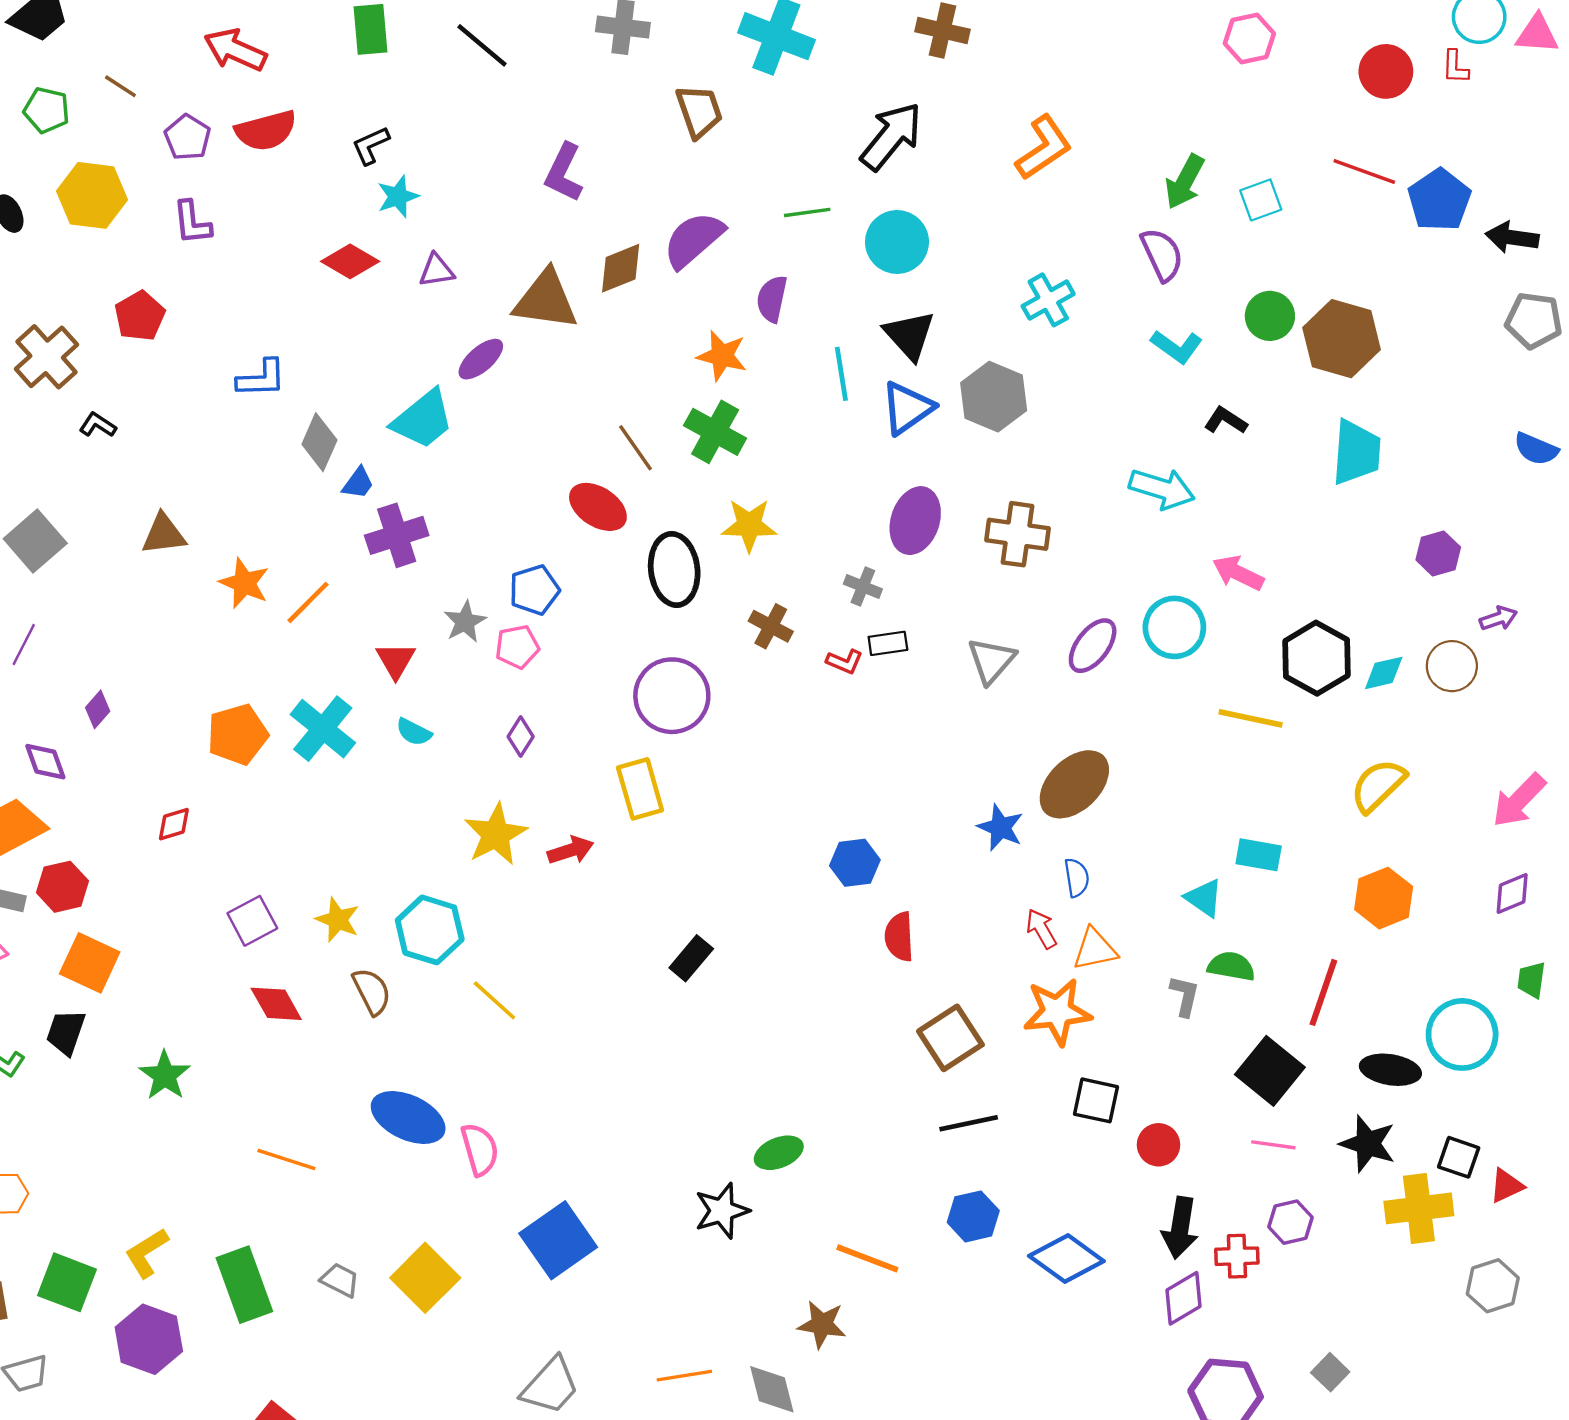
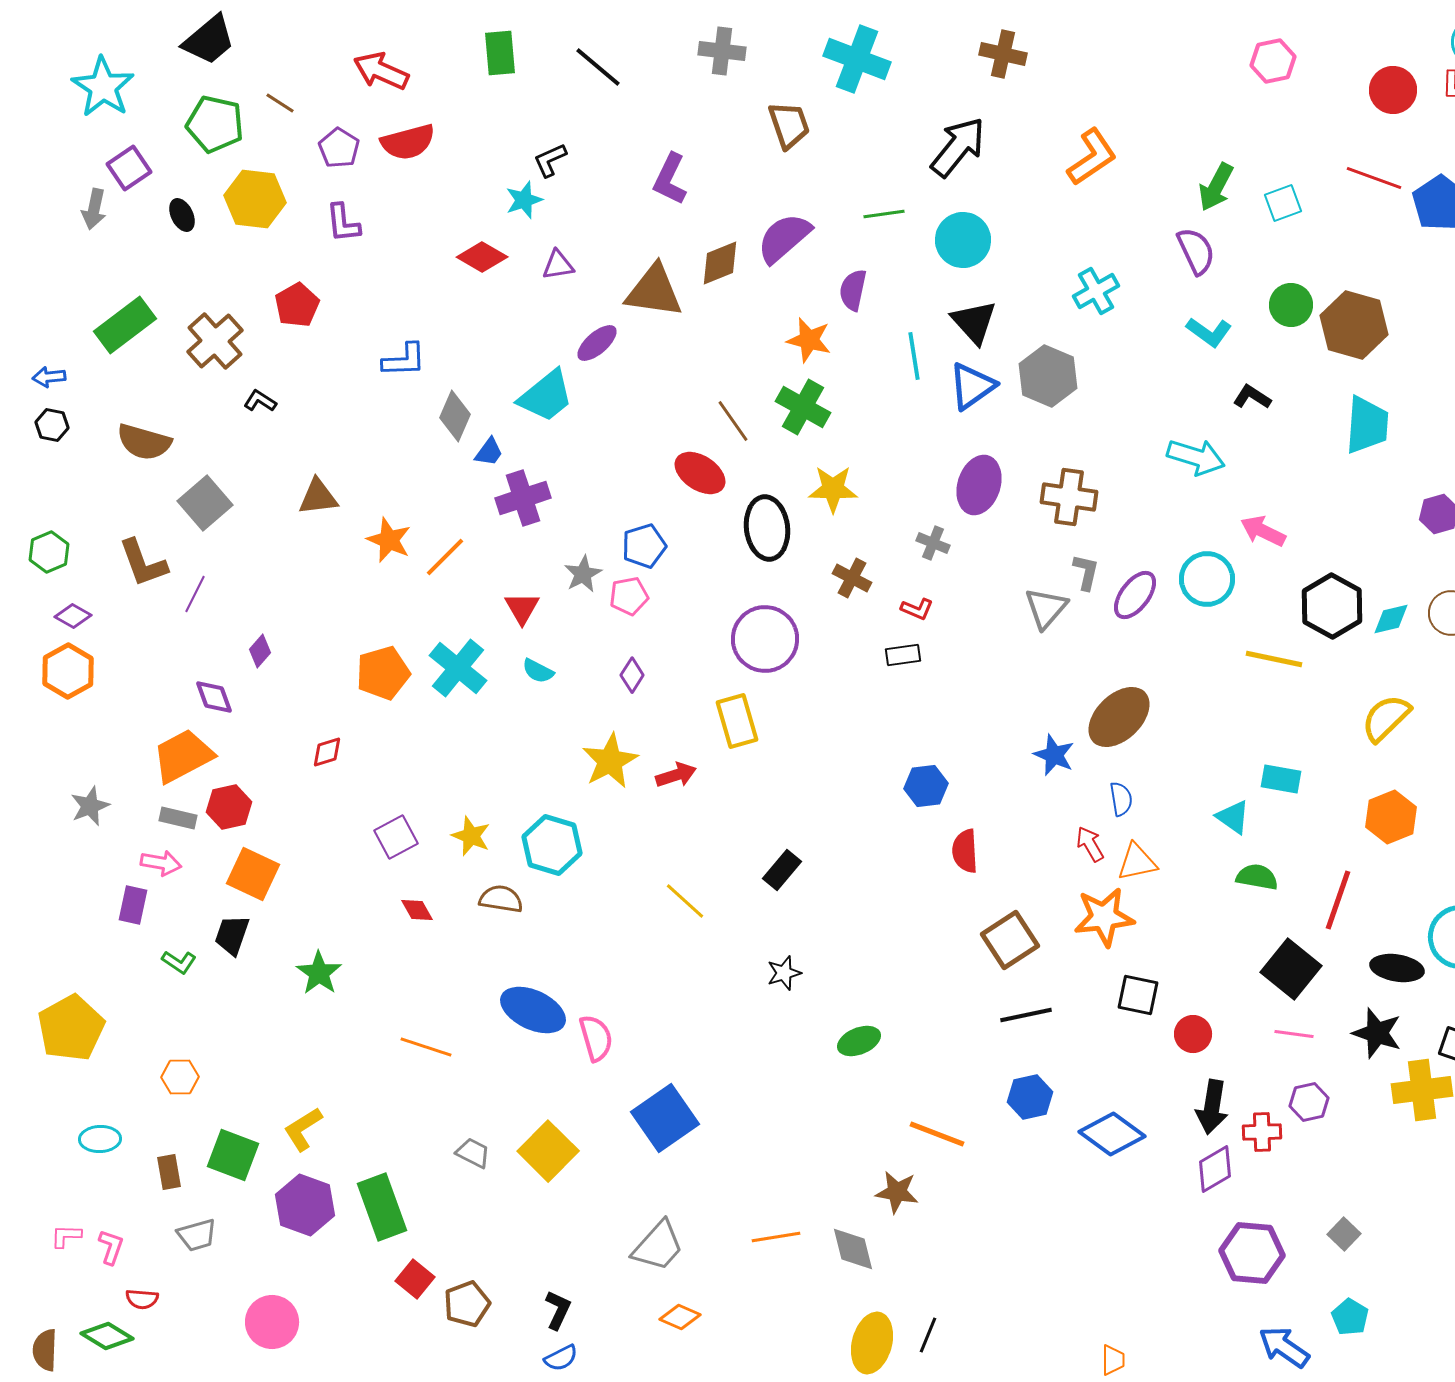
green pentagon: (47, 110) -> (215, 124), size x1.4
black L-shape: (371, 145) -> (550, 160), moved
black rectangle: (888, 643) -> (903, 655), moved
brown semicircle: (372, 991) -> (501, 899), turned -54
gray L-shape: (1185, 996) -> (1086, 572), moved
yellow line: (494, 1000) -> (685, 901), moved
red diamond: (276, 1004) -> (417, 910), size x0.7
black star: (722, 1211) -> (784, 973), moved, size x0.7
green rectangle: (244, 1285) -> (382, 1207), moved

